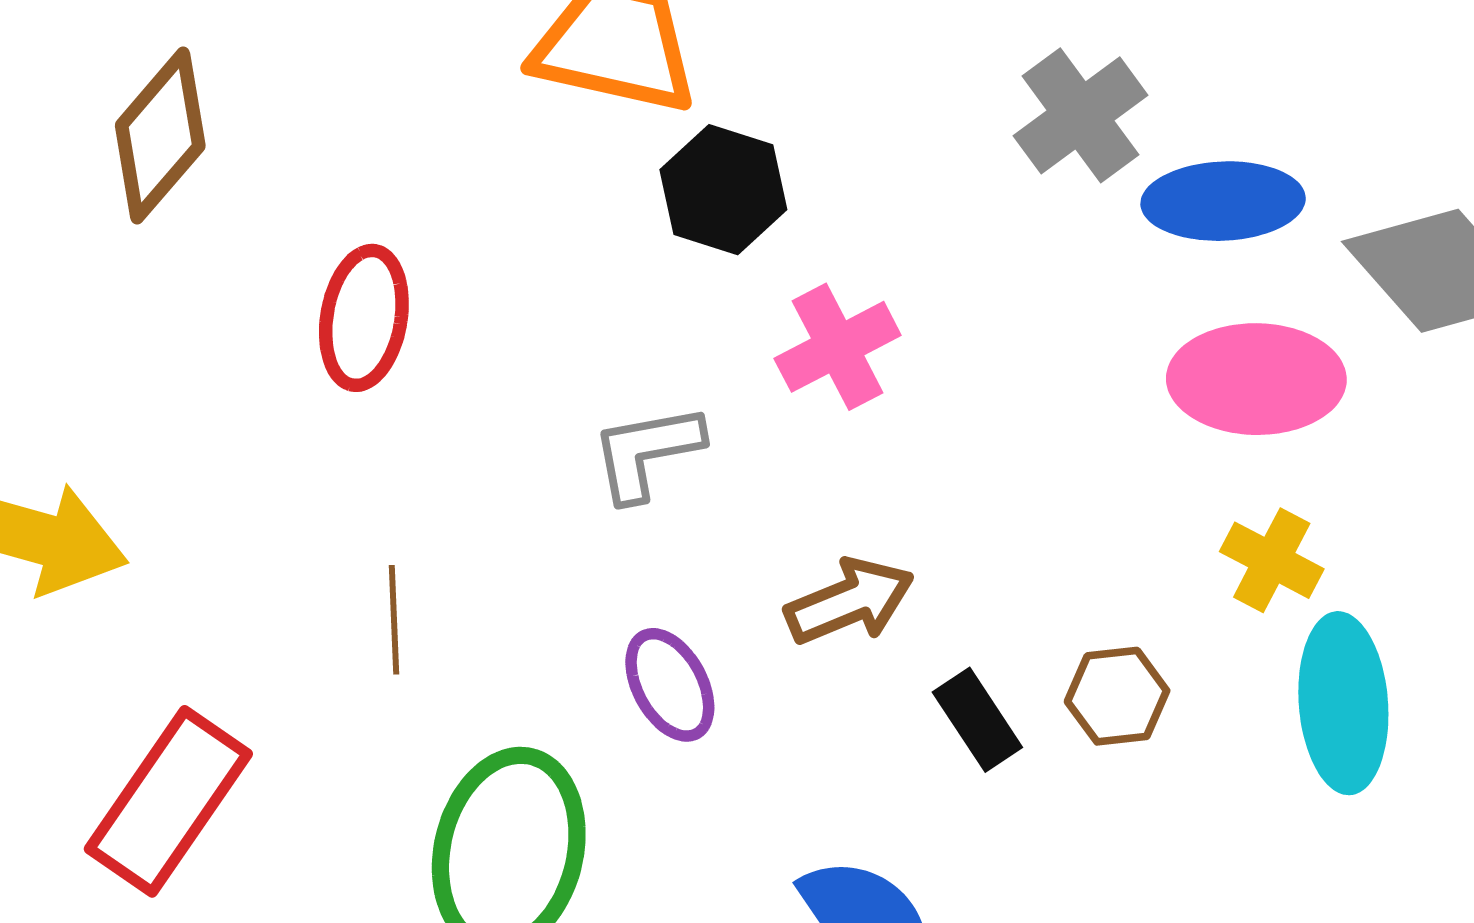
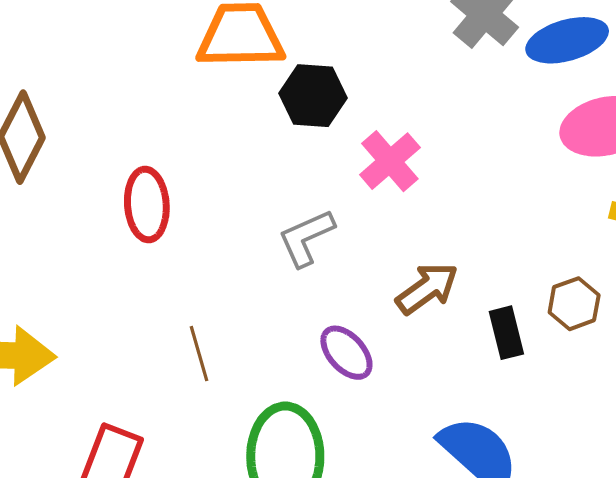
black rectangle: (977, 720) -> (506, 333), turned 33

